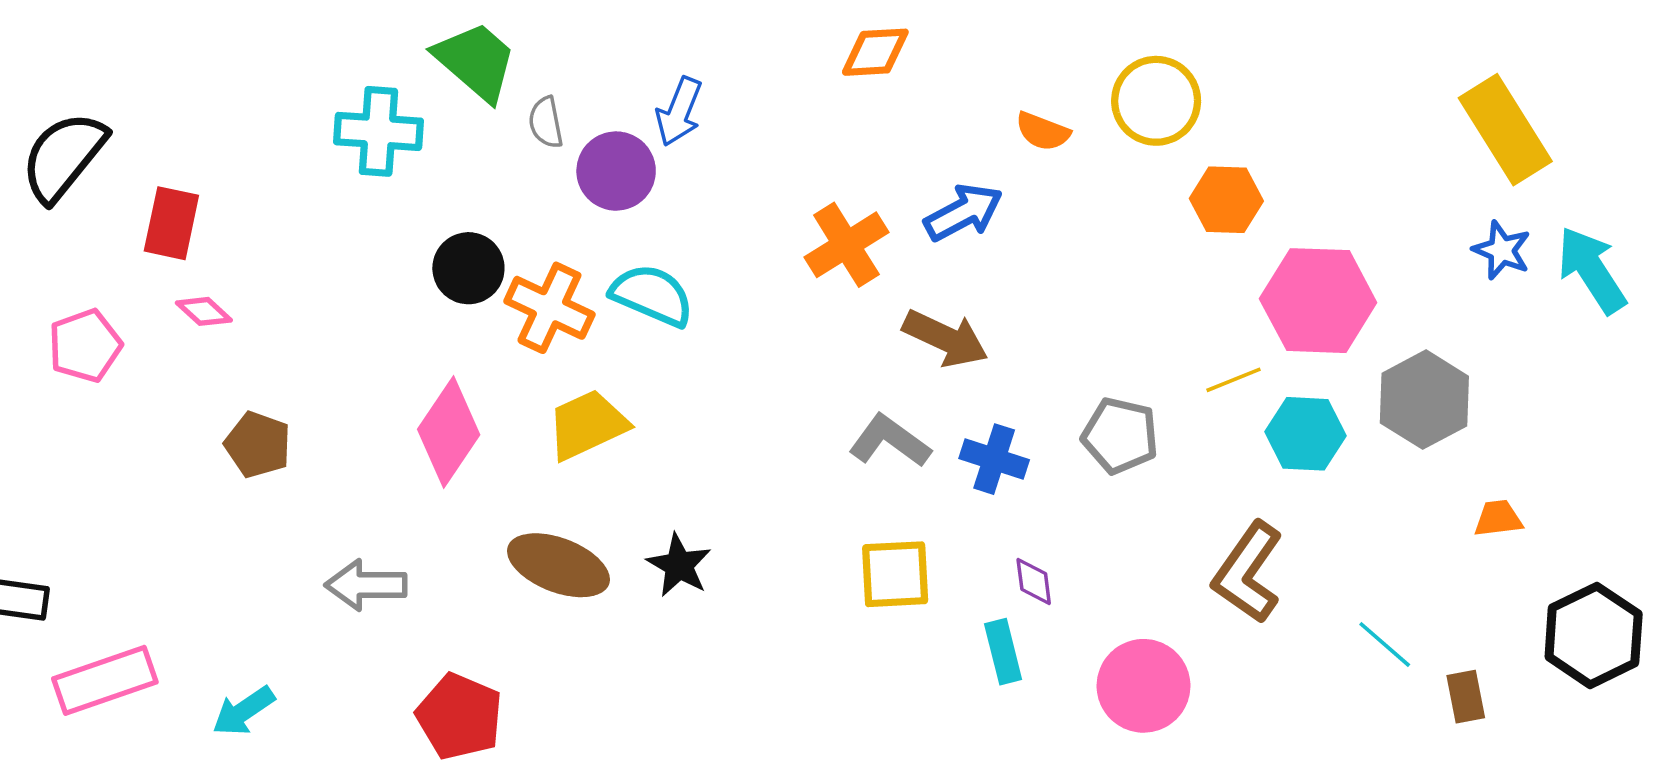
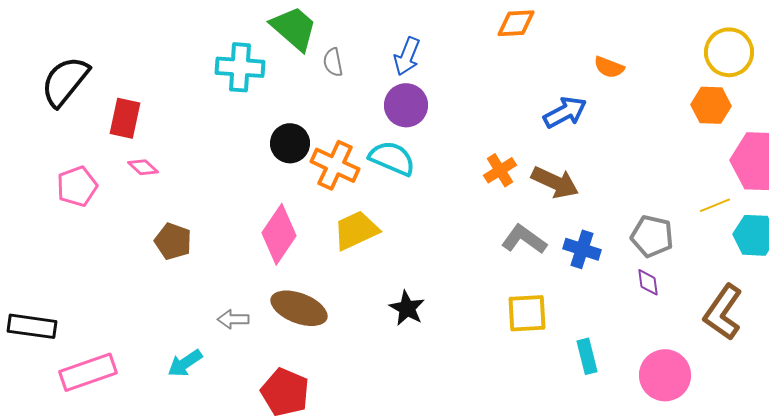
yellow circle: (1156, 101) -> (729, 52), moved
purple circle: (616, 171) -> (406, 105), moved
orange cross: (846, 245) -> (500, 170), moved, size x0.7
brown ellipse: (558, 565) -> (299, 308), moved
purple diamond: (1034, 581) -> (648, 282), moved
gray arrow: (366, 585) -> (233, 319), size x0.7
cyan arrow: (243, 711) -> (185, 363), moved

